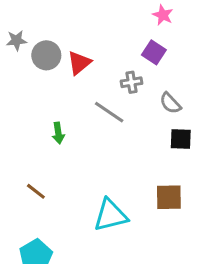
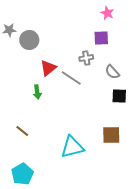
purple square: (154, 52) -> (101, 38), turned -35
red triangle: (79, 63) -> (48, 68), moved

